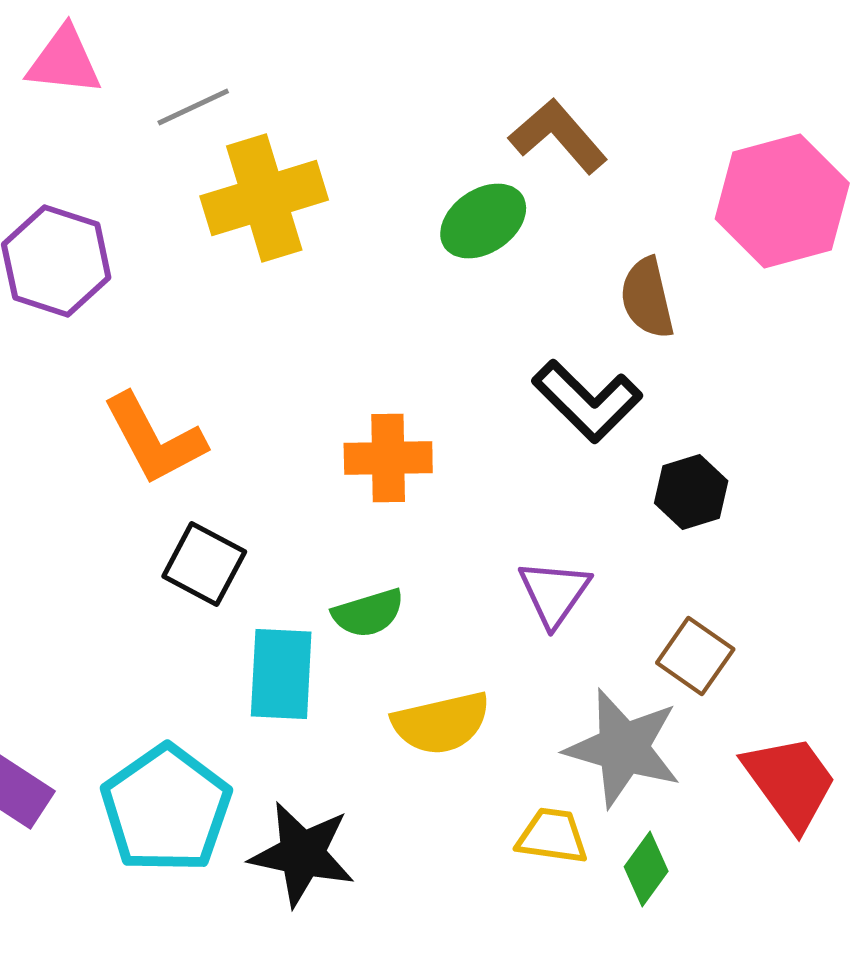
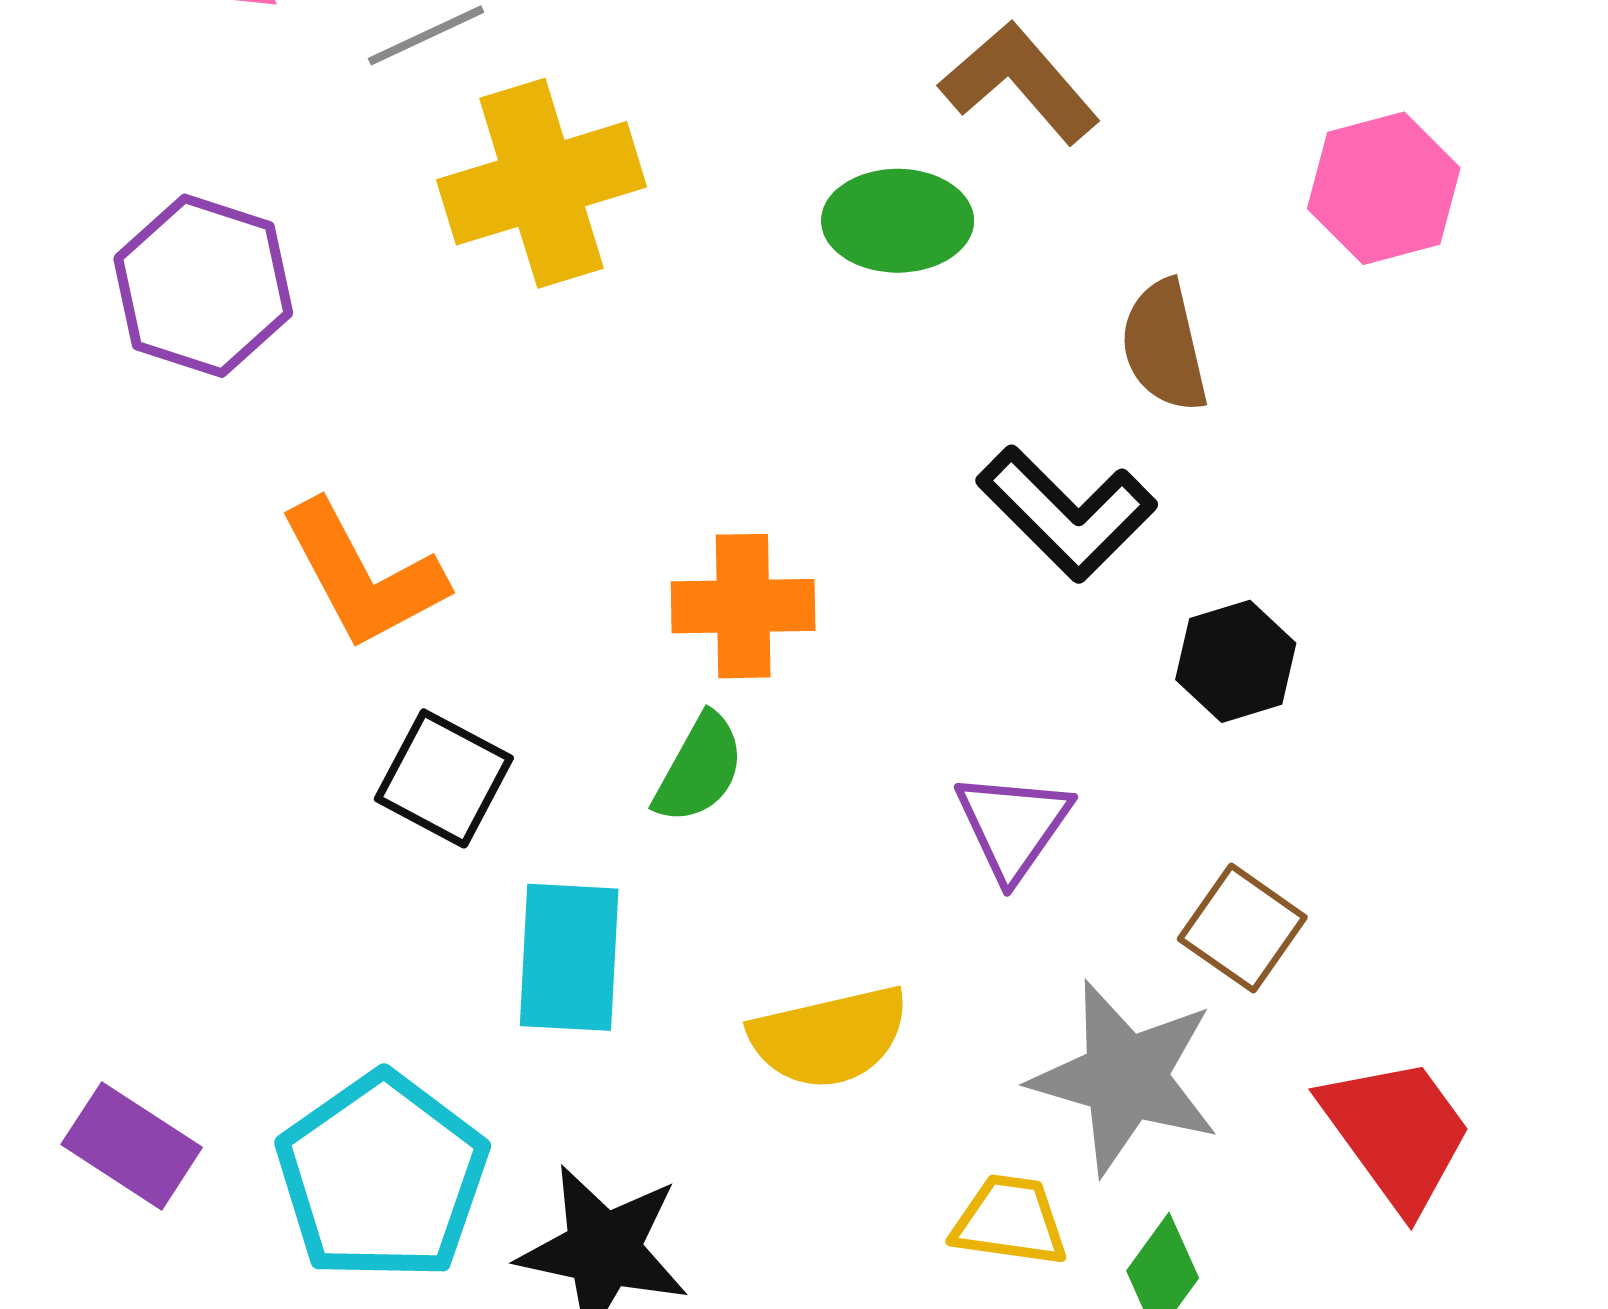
pink hexagon: (782, 201) -> (1384, 188), size x0.7
green ellipse: (483, 221) -> (898, 221), turned 34
green semicircle: (368, 613) -> (699, 769), moved, turned -44

